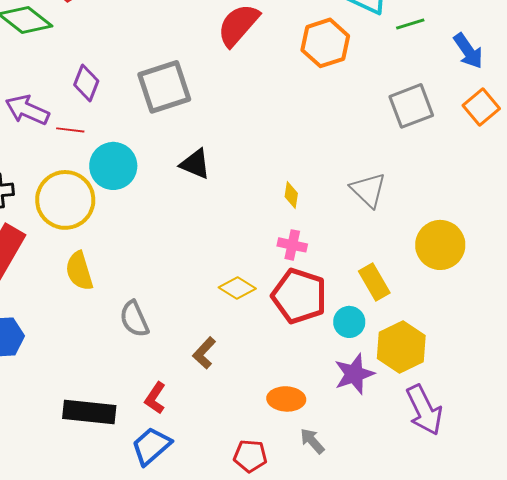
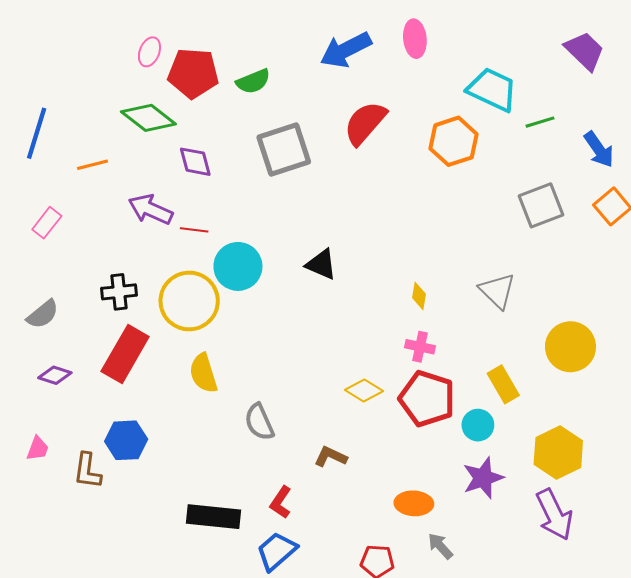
purple diamond: (86, 83) -> (195, 162), moved, turned -36
gray square: (164, 87) -> (284, 149), moved
yellow hexagon: (401, 347) -> (558, 453), moved
brown L-shape: (204, 353) -> (330, 457), turned 72

